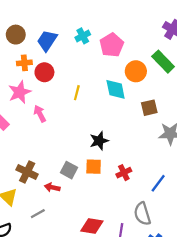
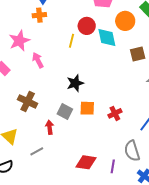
orange cross: (24, 63) -> (39, 15), moved
red circle: (44, 72) -> (87, 26), moved
black star: (99, 141) -> (75, 83), moved
brown cross: (27, 172) -> (28, 102), moved
red arrow: (52, 187) -> (50, 127), turned 72

